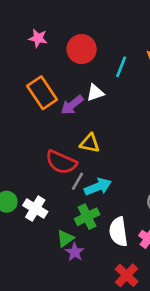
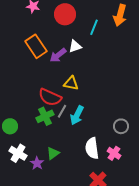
cyan arrow: (98, 187) -> (77, 115), turned 138
white cross: (35, 209) -> (18, 153), moved
green cross: (87, 217) -> (45, 116), moved
purple star: (75, 252) -> (37, 163), moved

